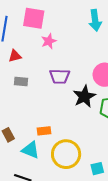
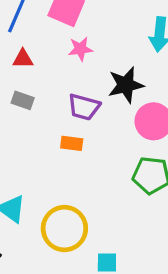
black star: (84, 96) -> (126, 85), moved
orange rectangle: (44, 131) -> (72, 143), moved

